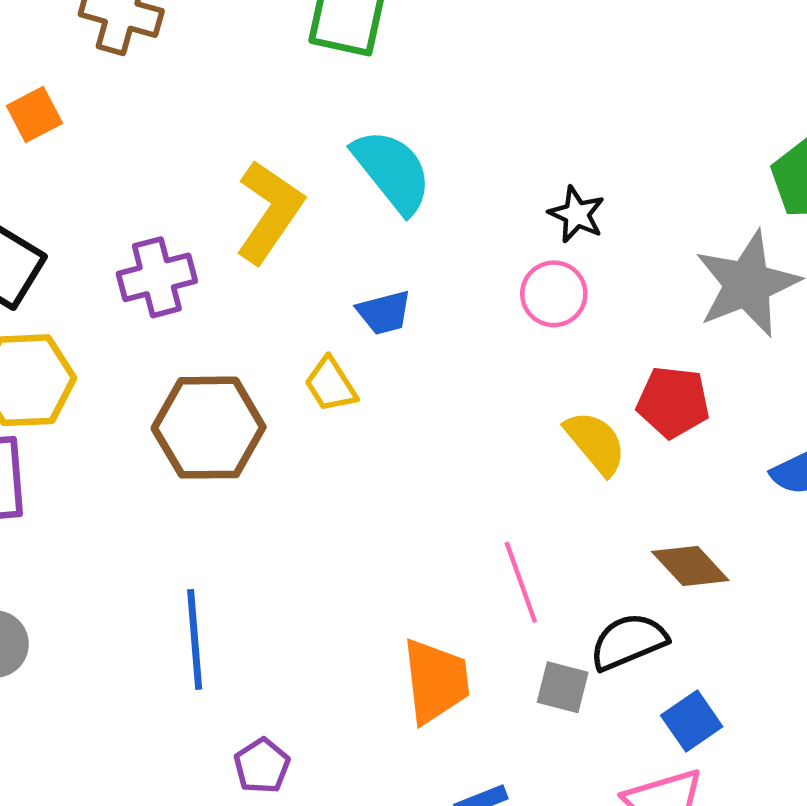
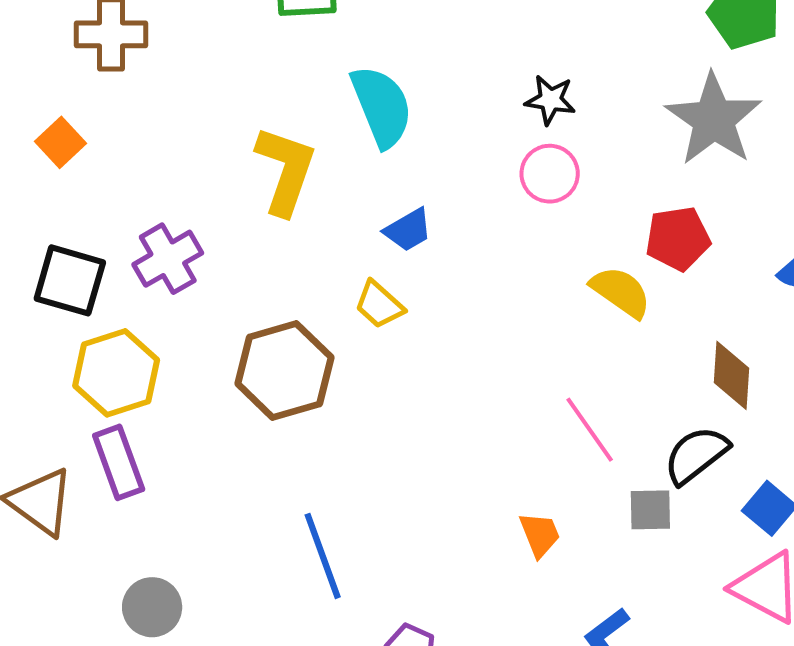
cyan semicircle: (392, 171) -> (382, 106), turned 32
purple cross: (157, 277) -> (168, 259), moved
brown diamond: (690, 566) -> (731, 375), turned 62
orange trapezoid: (436, 681) -> (540, 535), size x0.6

